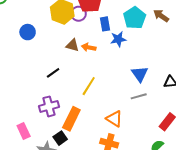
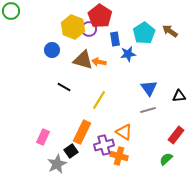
blue circle: (28, 32) -> (52, 50), moved
brown triangle: (72, 45) -> (83, 60), size x1.5
black line: (53, 73) -> (64, 87), turned 64
purple cross: (49, 106) -> (104, 145), moved
pink rectangle: (24, 131) -> (43, 137), moved, turned 49

